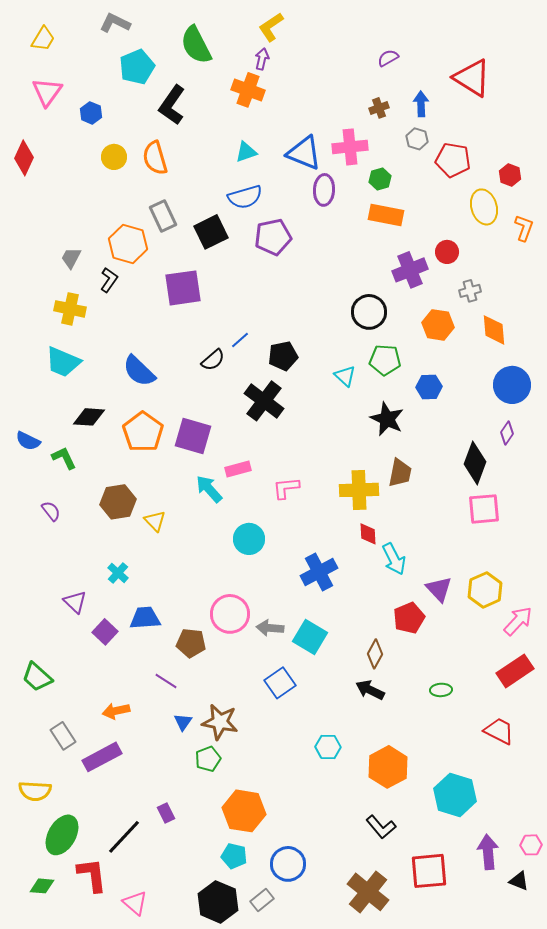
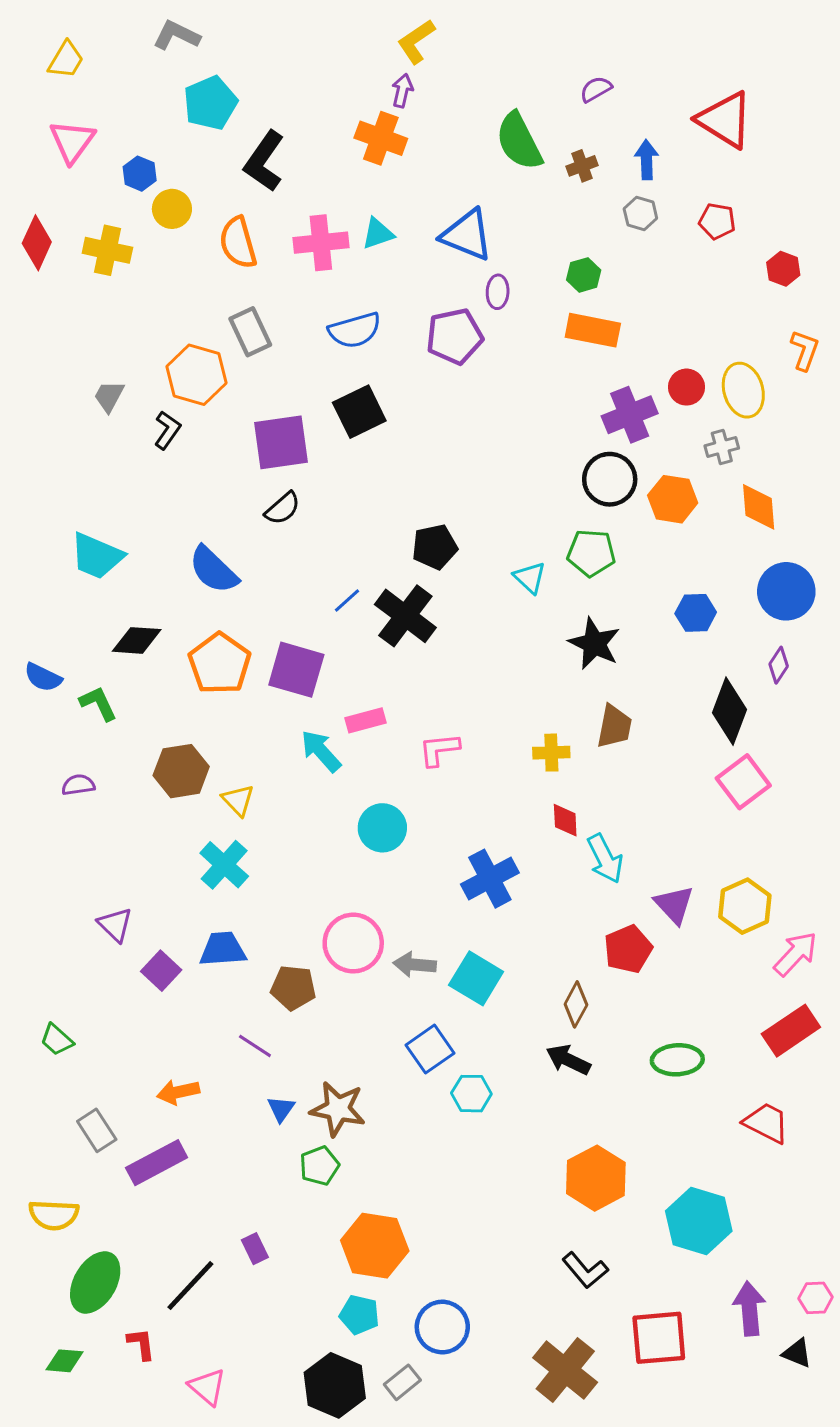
green semicircle: (196, 45) -> (519, 141), moved
pink cross: (350, 147) -> (321, 243), moved
yellow circle: (114, 157) -> (172, 209), moved
red pentagon: (453, 160) -> (717, 221), moved, size x0.7
purple ellipse: (324, 190) -> (498, 292), size x0.7
blue semicircle: (245, 197) -> (355, 330), moved
yellow ellipse: (484, 207) -> (743, 390), moved
black square: (211, 232) -> (359, 412), moved
purple pentagon: (273, 237) -> (455, 336), moved
yellow cross: (70, 309) -> (107, 250), moved
black circle: (369, 312) -> (610, 479), moved
blue line: (240, 340) -> (347, 601), moved
black semicircle: (213, 360) -> (283, 508), moved
blue hexagon: (429, 387) -> (696, 613), moved
yellow cross: (359, 490) -> (551, 753), size x0.6
pink square: (484, 509) -> (743, 782), turned -32
purple semicircle: (51, 511) -> (78, 785), turned -60
cyan cross: (118, 573) -> (224, 865), moved, size x1.5
green trapezoid: (37, 677) -> (57, 1040), size x0.7
green ellipse: (441, 690) -> (677, 1060), size x1.5
cyan hexagon: (328, 747) -> (471, 1094), moved
red L-shape: (92, 875) -> (141, 1344), size x0.6

